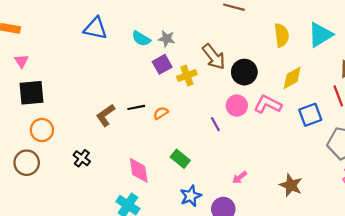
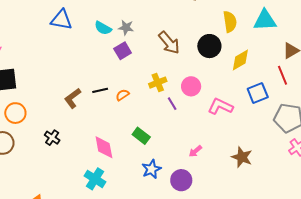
cyan triangle: (320, 35) -> (265, 20), turned 30
black circle: (244, 72) -> (209, 46), moved
yellow cross: (187, 75) -> (158, 83), moved
pink L-shape: (268, 104) -> (220, 106), moved

